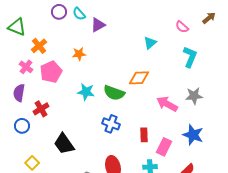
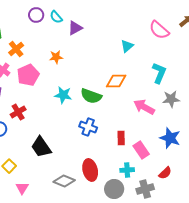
pink semicircle: (182, 27) -> (159, 30), size x1.5
cyan L-shape: (190, 57) -> (159, 73), moved
pink rectangle: (164, 147) -> (141, 150), turned -60

